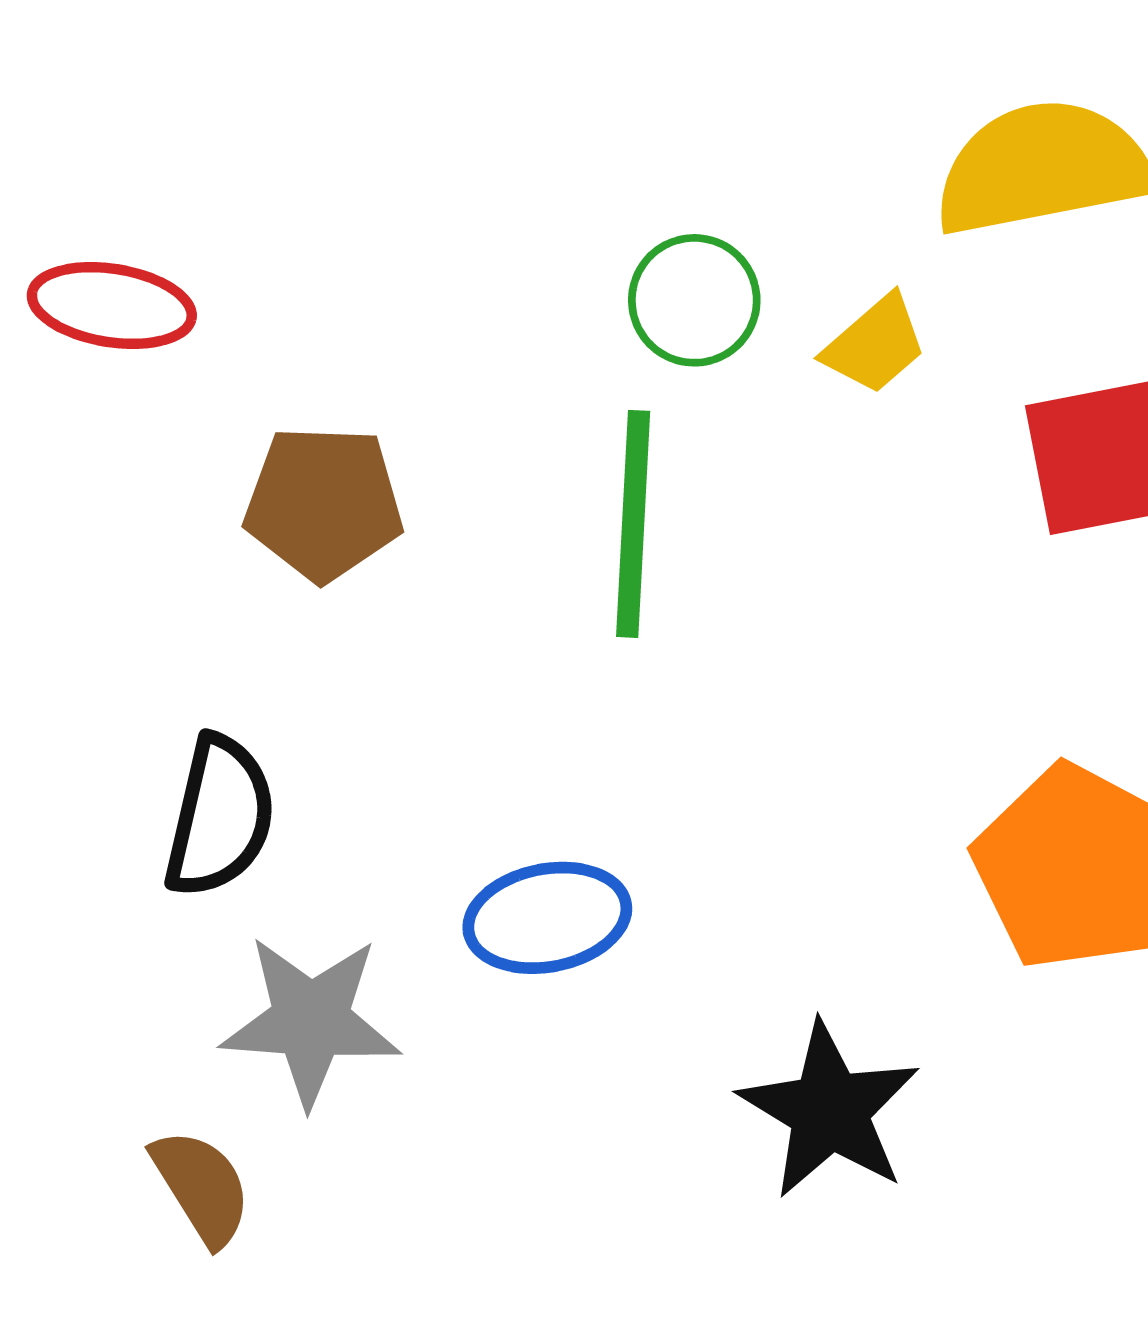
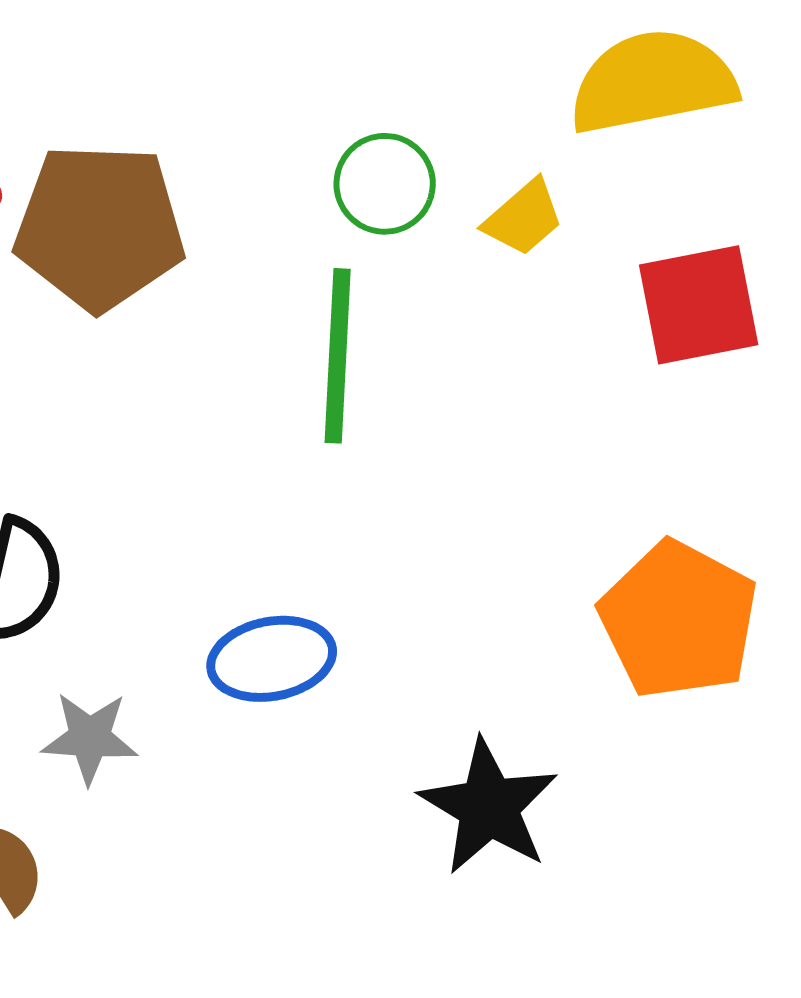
brown pentagon: (324, 503) -> (100, 227), moved, size x1.4
gray star: (311, 1021) -> (90, 738), size x0.7

